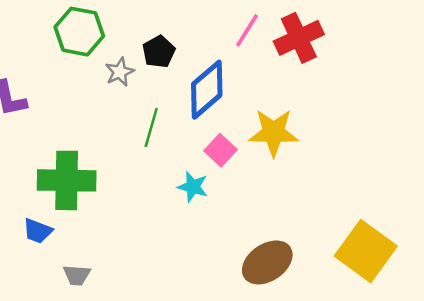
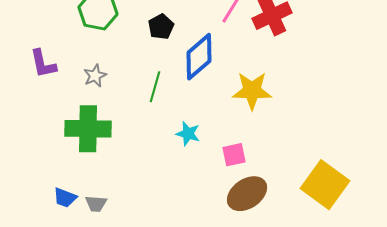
gray star: (120, 72) -> (95, 76), moved
pink square: (221, 150) -> (234, 155), moved, turned 35
blue trapezoid: (38, 231) -> (65, 198), moved

